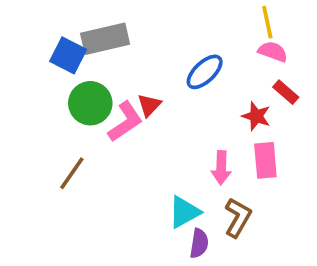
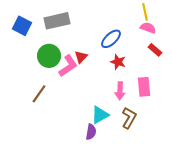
blue square: (68, 55) -> (22, 26), moved
red star: (256, 116) -> (118, 62), moved
purple semicircle: (199, 243) -> (91, 132), moved

